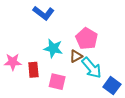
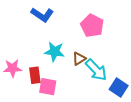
pink pentagon: (87, 39) -> (92, 26), moved
pink square: (57, 82) -> (48, 87), moved

